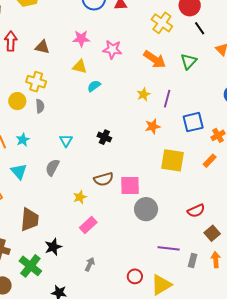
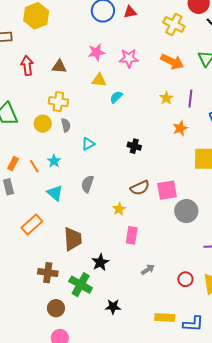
cyan triangle: (66, 141) -> (88, 144), moved, turned 40
pink rectangle: (88, 225) -> (132, 235), turned -30
gray arrow: (90, 264) -> (148, 269), moved, turned 40

